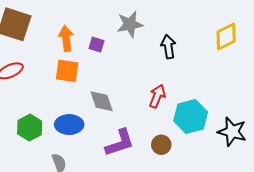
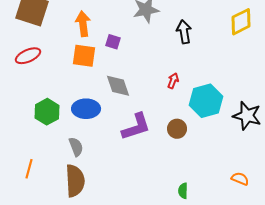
purple square: (96, 45) -> (113, 42), moved
red arrow: (157, 96) -> (173, 81), size x0.7

